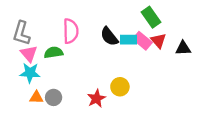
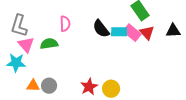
pink semicircle: (71, 31) -> (65, 24), size x0.7
black triangle: (183, 48) -> (173, 31), moved
cyan star: (30, 73) -> (16, 63), moved
yellow circle: (120, 87) -> (111, 89), moved

